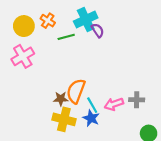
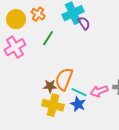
green line: (66, 37) -> (48, 38), moved, turned -42
cyan line: (92, 105) -> (79, 92), turned -35

